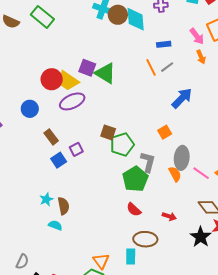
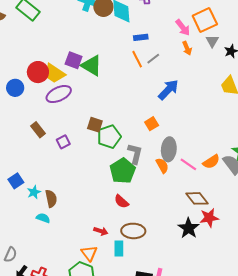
blue rectangle: (164, 44) -> (141, 37), moved
blue circle: (30, 109) -> (15, 88), moved
blue square: (59, 160) -> (16, 181), moved
red arrow: (169, 216) -> (101, 231), moved

